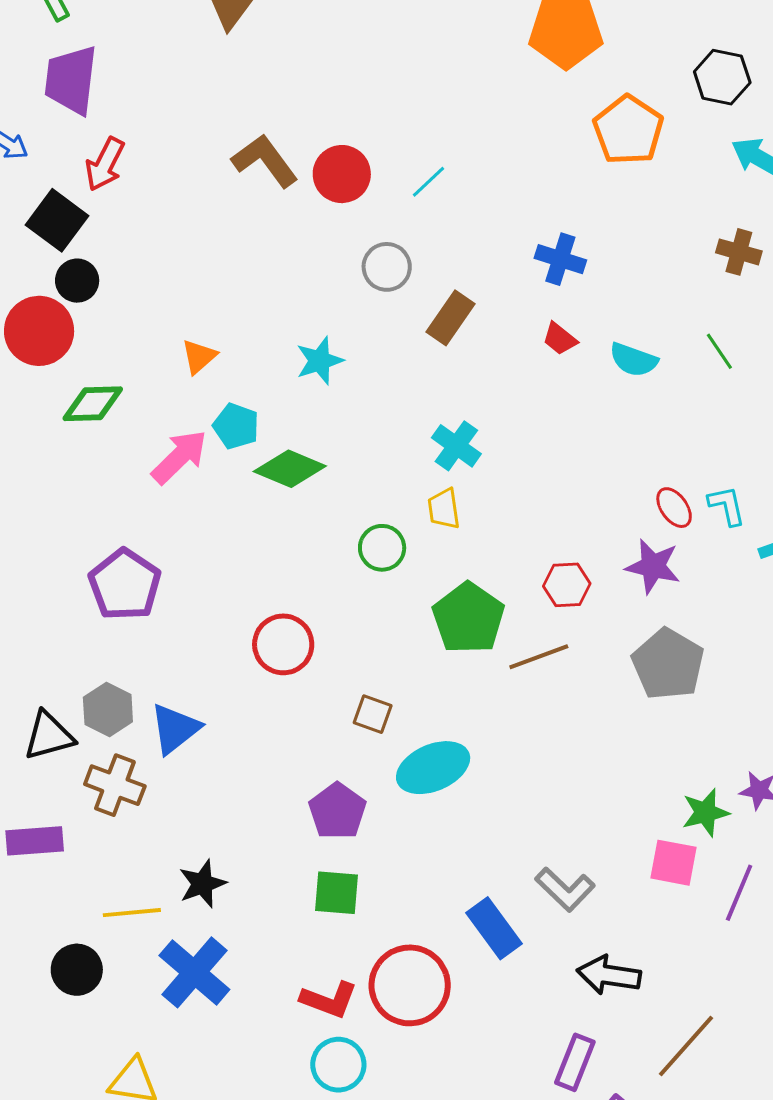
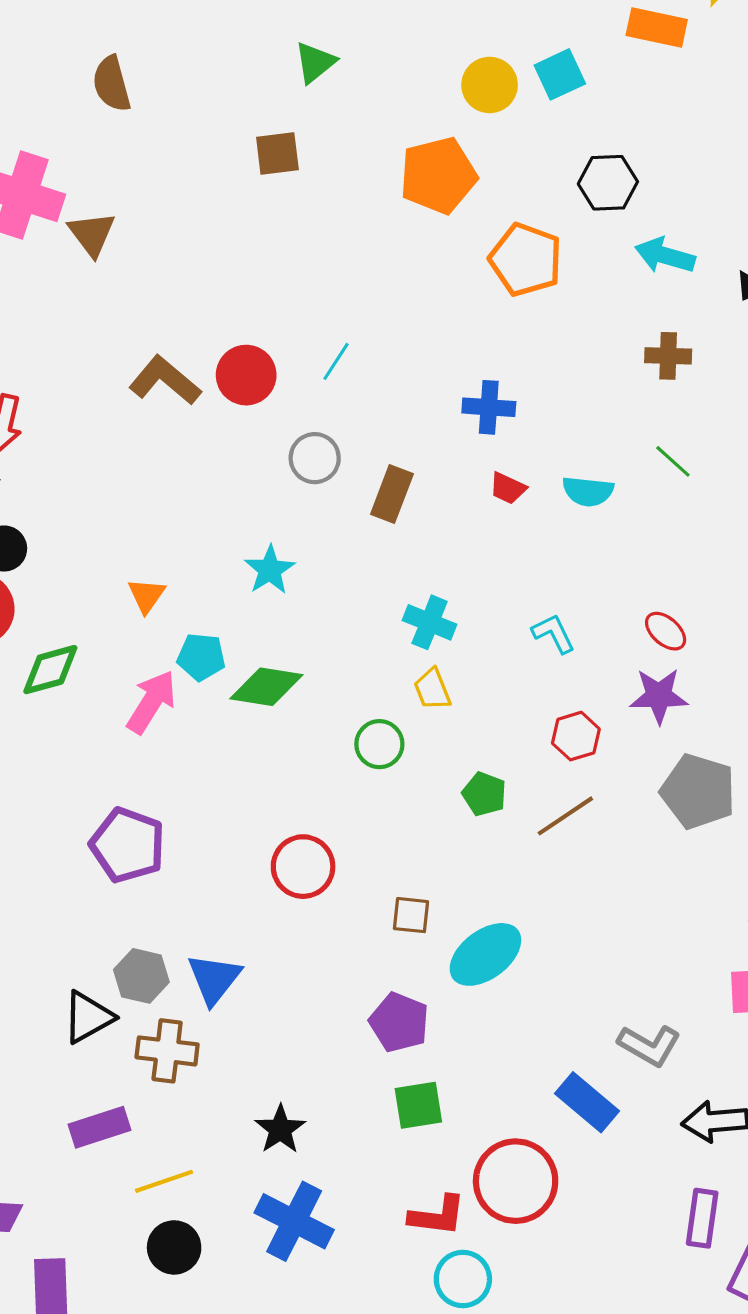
cyan L-shape: (727, 506) -> (554, 633), moved
green pentagon: (468, 618) -> (484, 794), size x0.6
yellow line: (132, 913) -> (164, 1181), moved

